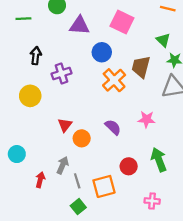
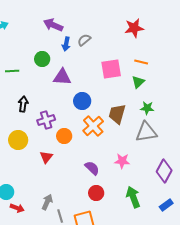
pink square: (122, 22) -> (111, 69), moved, turned -35
green triangle: (163, 40) -> (138, 82), moved, turned 32
red triangle: (65, 125) -> (46, 157), moved
orange circle: (82, 138) -> (64, 136), moved
red circle: (129, 166) -> (96, 193), moved
red arrow: (40, 180) -> (17, 208), moved, turned 96

